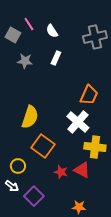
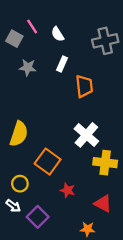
orange trapezoid: (89, 95) -> (84, 86), moved, turned -30
yellow semicircle: (30, 117) -> (19, 134), moved
red triangle: (82, 170) -> (103, 204), moved

